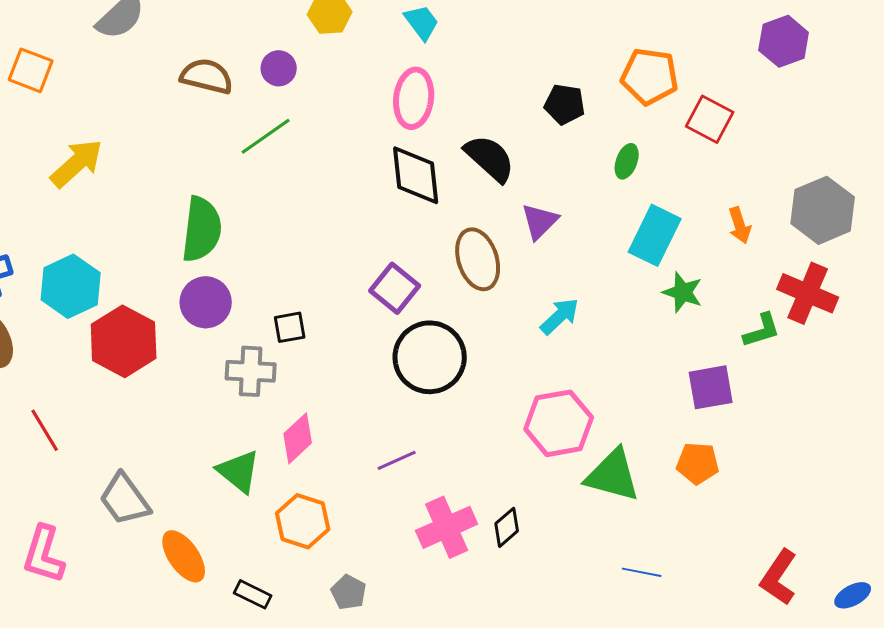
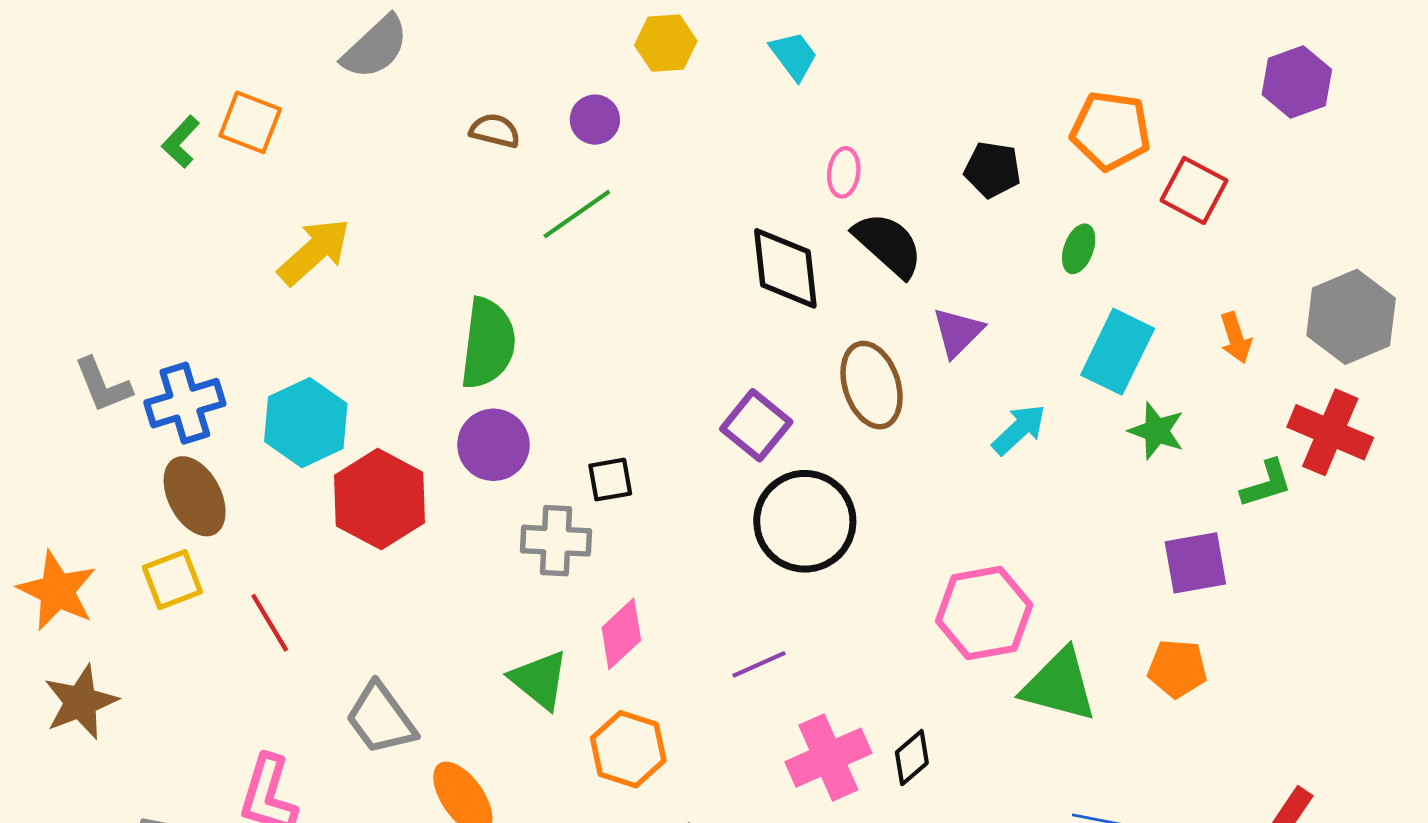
brown semicircle: (207, 76) -> (495, 131), size x0.7
pink ellipse: (414, 98) -> (844, 172), moved, size x0.6
cyan arrow: (560, 316) -> (1019, 430), moved

